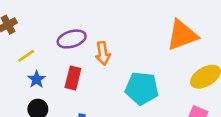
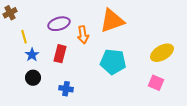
orange triangle: (182, 35) -> (112, 21), moved
yellow line: (26, 56) -> (24, 37), turned -72

